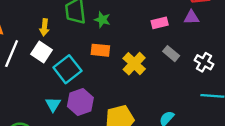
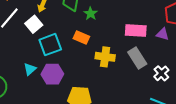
pink rectangle: (160, 23) -> (136, 31), size x1.5
gray rectangle: (171, 54) -> (137, 58), size x1.5
yellow cross: (134, 64) -> (105, 57), turned 36

